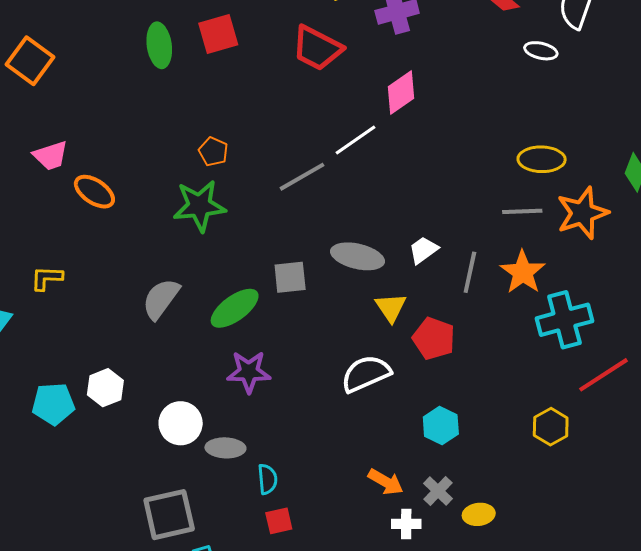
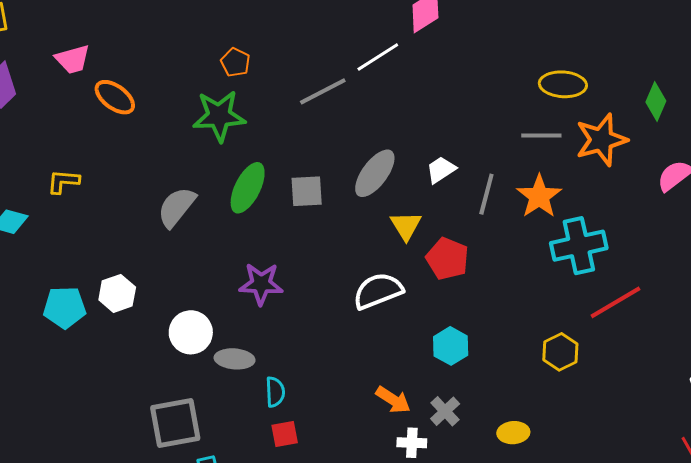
gray ellipse: (357, 256) -> (375, 173), turned -69
green ellipse: (235, 308) -> (248, 188), moved, turned -30
yellow ellipse: (479, 514) -> (513, 433), moved

